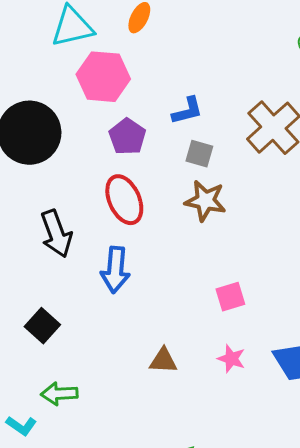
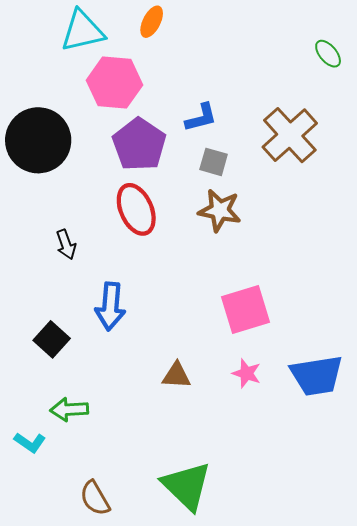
purple pentagon: (127, 137) -> (139, 144), size x1.4
black arrow: (56, 234) -> (66, 244), size x0.6
blue arrow: (115, 270) -> (110, 306), moved
pink square: (230, 297) -> (245, 309), size x1.6

